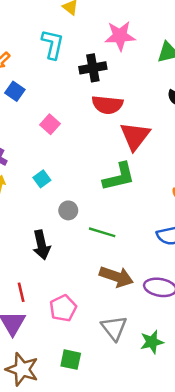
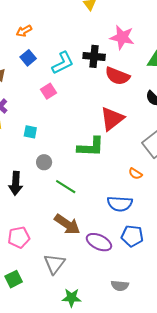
cyan L-shape: (53, 44) -> (63, 63), moved, turned 35
red semicircle: (107, 105) -> (117, 76), moved
cyan square: (42, 179) -> (30, 132), turned 32
green star: (152, 342) -> (72, 298), moved
green square: (71, 360) -> (14, 279), turned 36

